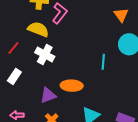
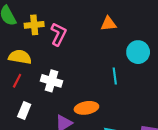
orange triangle: (121, 15) -> (108, 24), moved, turned -49
yellow semicircle: (38, 29) -> (20, 57), moved

